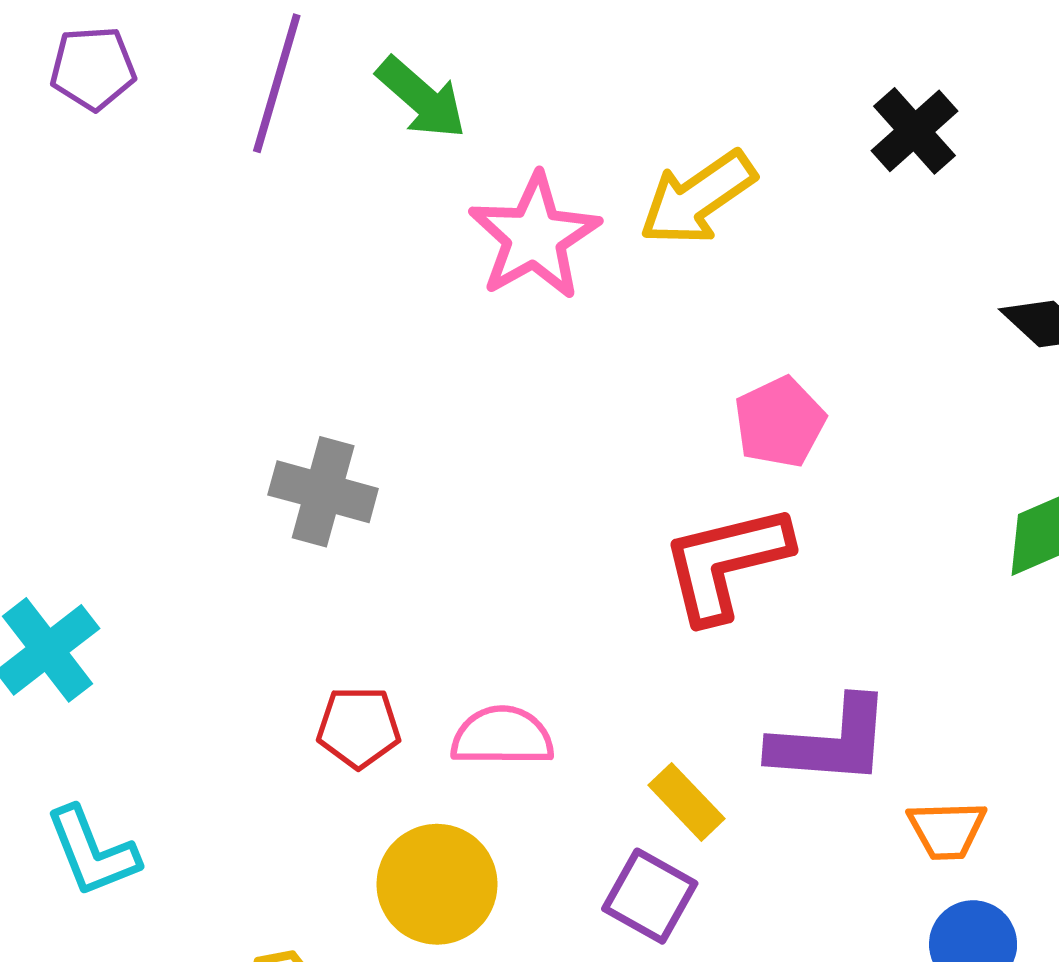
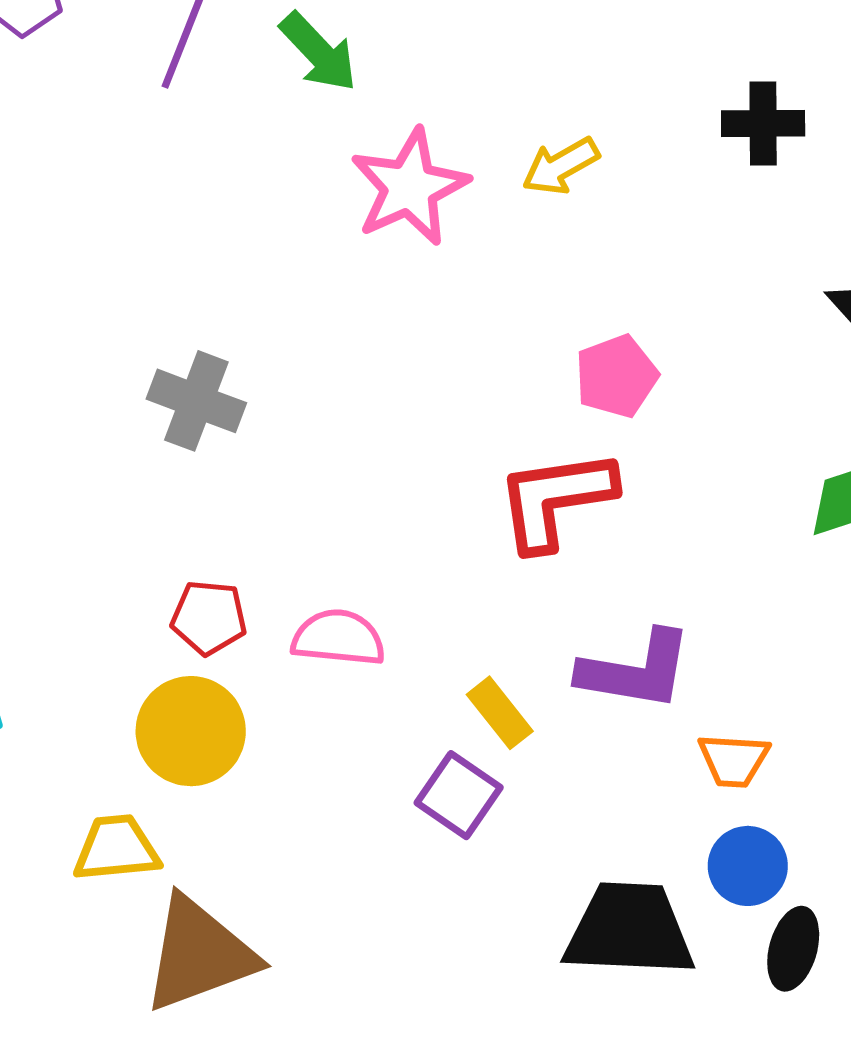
black cross: (915, 131) -> (763, 123), turned 36
yellow arrow: (698, 198) -> (561, 166), size x0.7
yellow circle: (437, 884) -> (191, 731), moved

